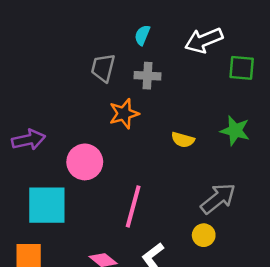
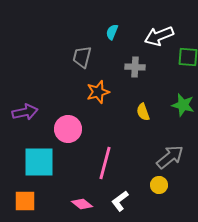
gray cross: (147, 76) -> (135, 67), moved
yellow semicircle: (183, 140) -> (143, 112), turned 54

